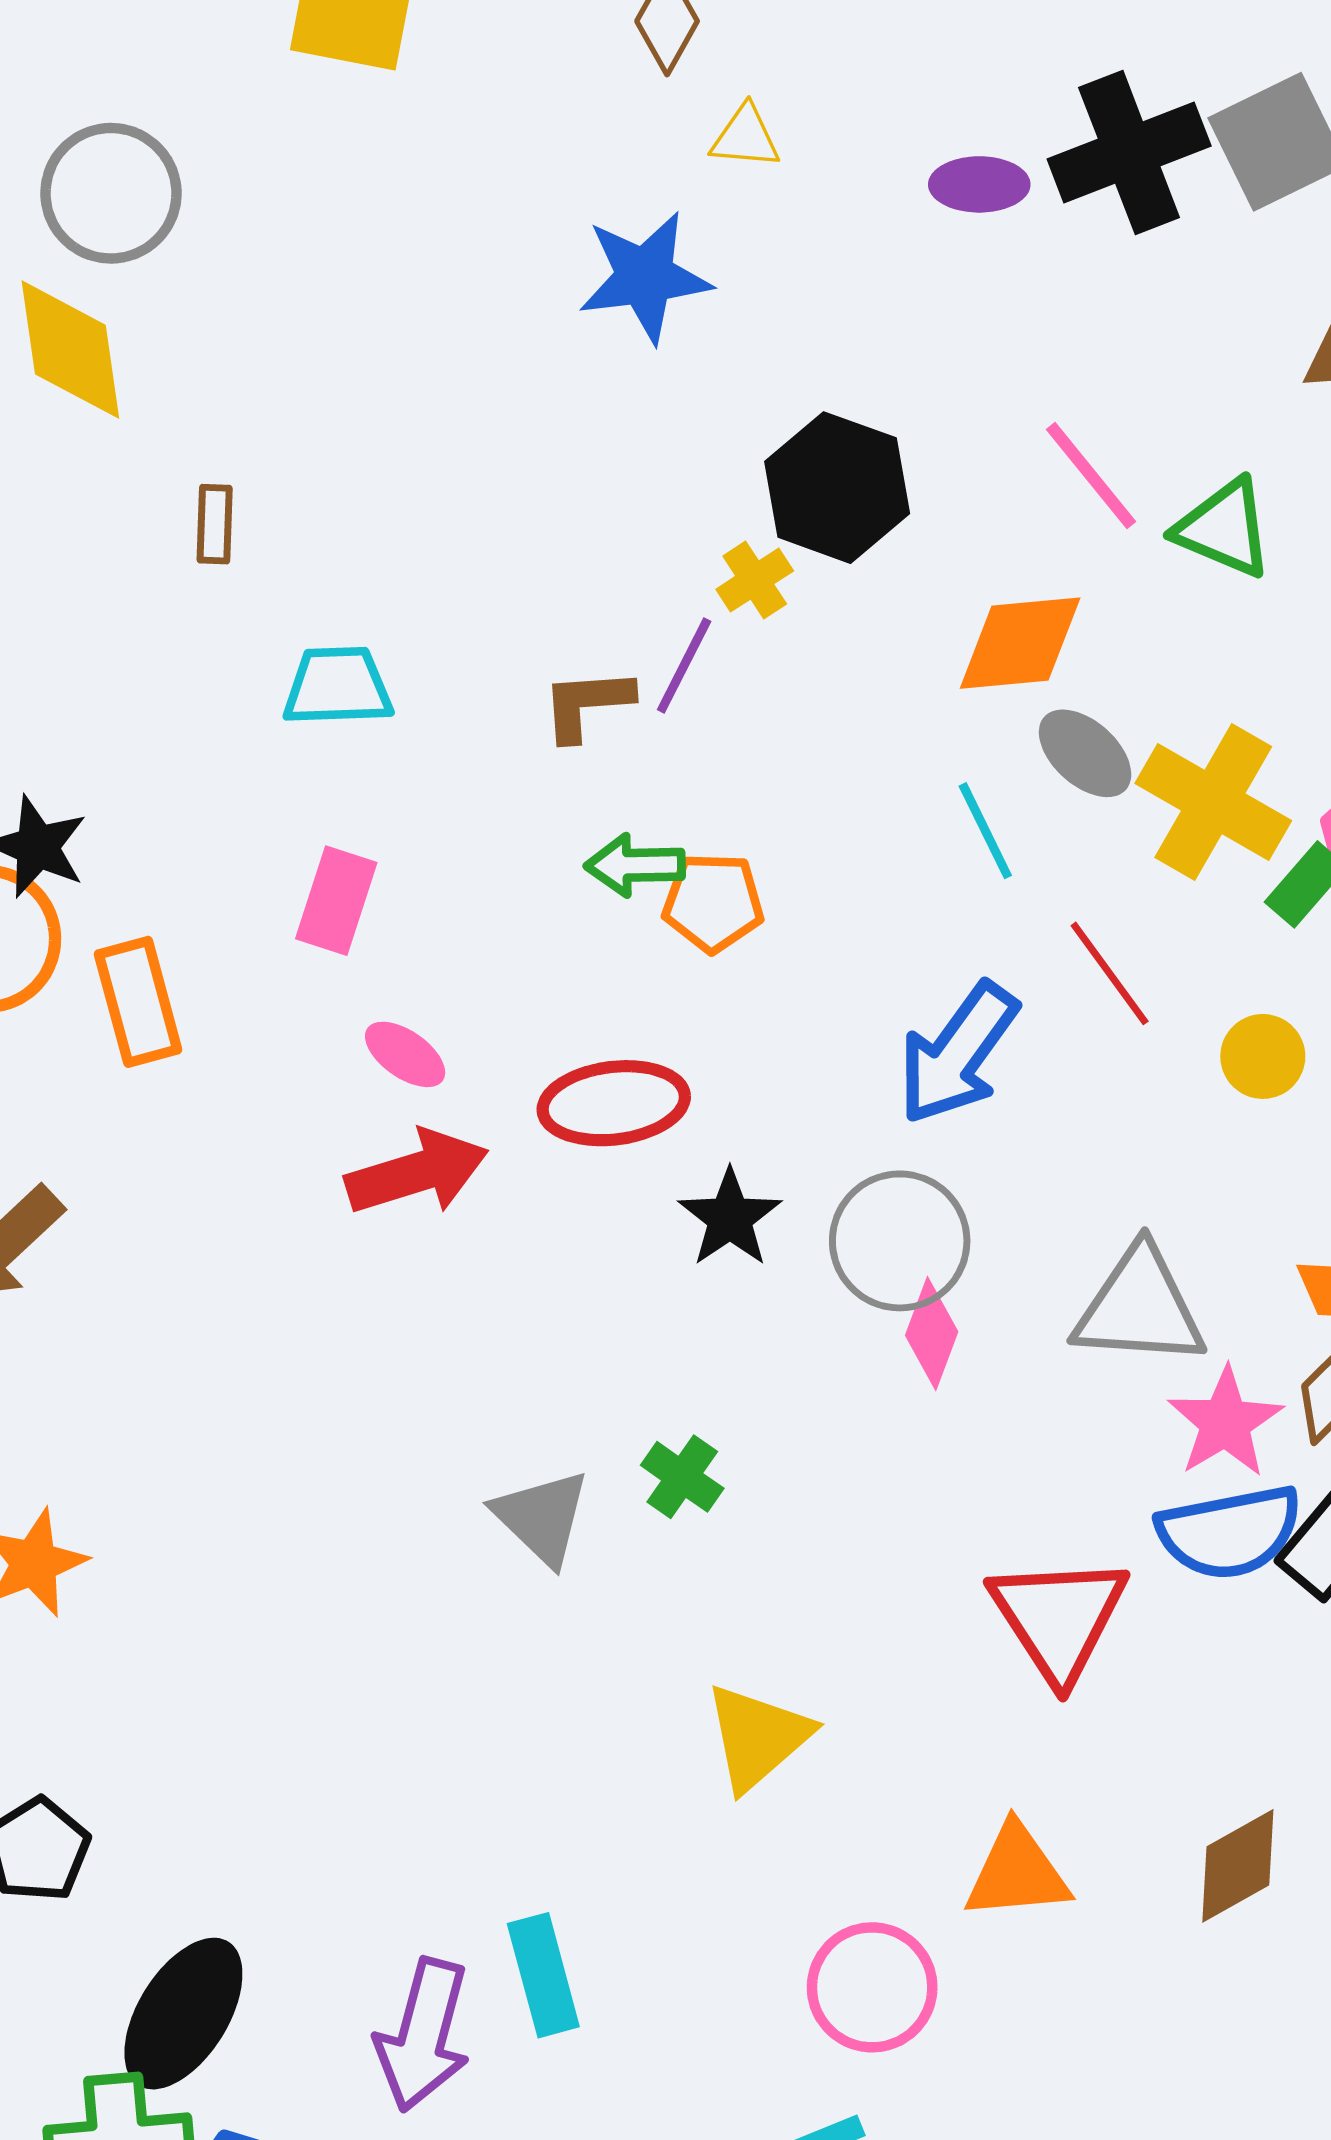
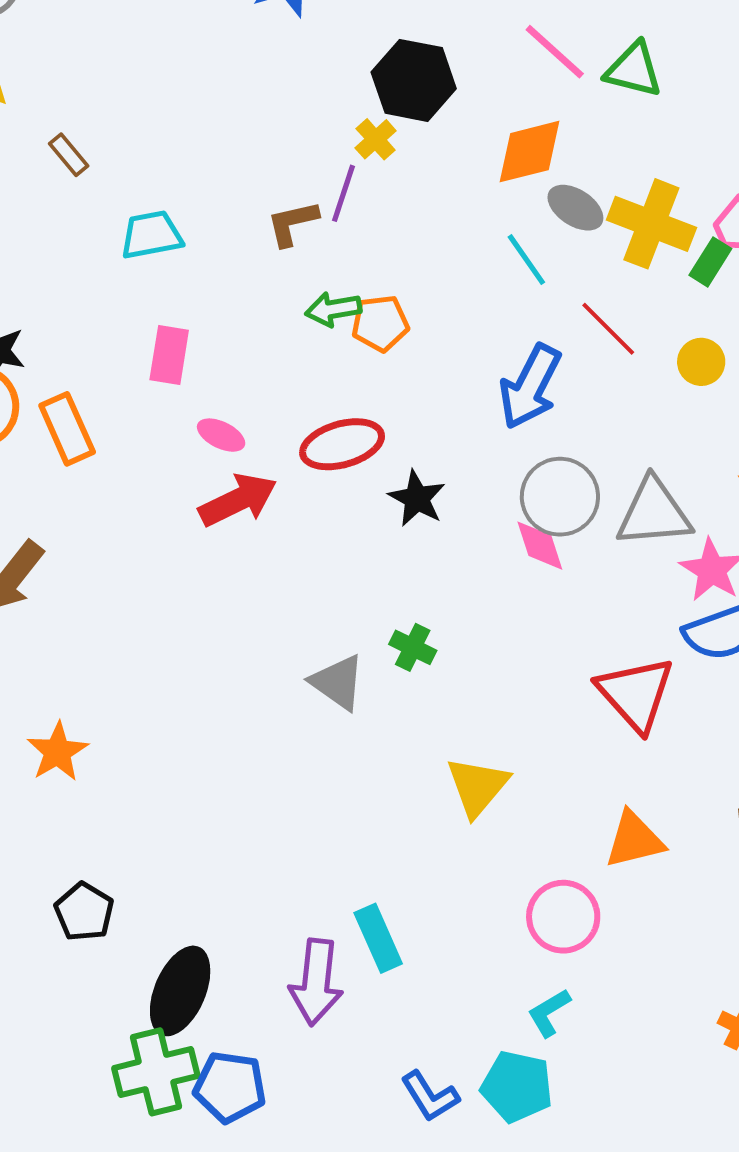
brown rectangle: (215, 524) -> (69, 155), turned -33
gray circle: (900, 1241) -> (560, 497), moved
pink diamond: (932, 1334) -> (540, 546), turned -30

